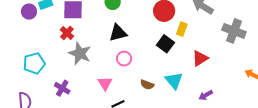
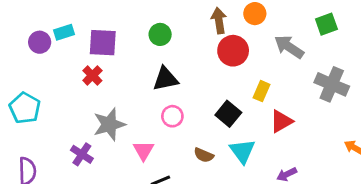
yellow rectangle: (182, 29) -> (261, 91), moved
black square: (165, 44) -> (228, 114), moved
gray star: (80, 53) -> (109, 124), moved, turned 30
cyan pentagon: (34, 63) -> (25, 108), moved, turned -30

